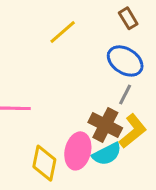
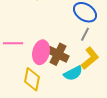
brown cross: (105, 125) -> (58, 54), moved
pink ellipse: (78, 151) -> (41, 52), moved

